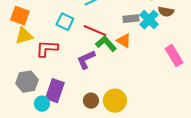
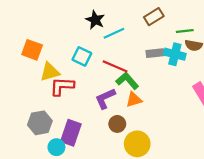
cyan cross: (149, 20) -> (175, 54), turned -30
yellow triangle: (24, 36) -> (50, 72), moved
orange triangle: (124, 41) -> (134, 100), moved, turned -49
brown circle: (91, 101) -> (117, 124), moved

